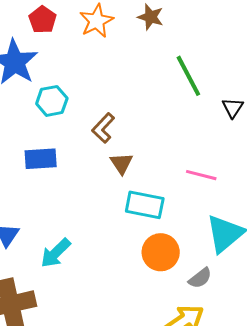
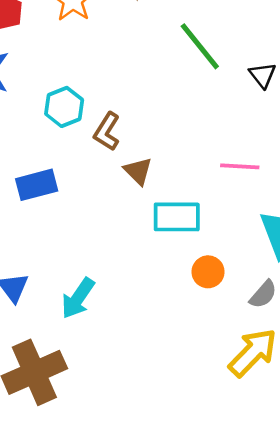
cyan hexagon: (52, 101) -> (64, 107), moved
orange circle: (161, 252) -> (208, 272), size x0.7

